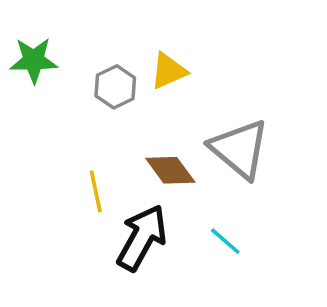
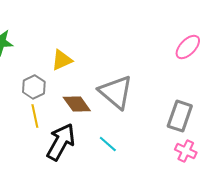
yellow triangle: (169, 71) -> (62, 60), moved
gray hexagon: (115, 87) -> (34, 87), moved

